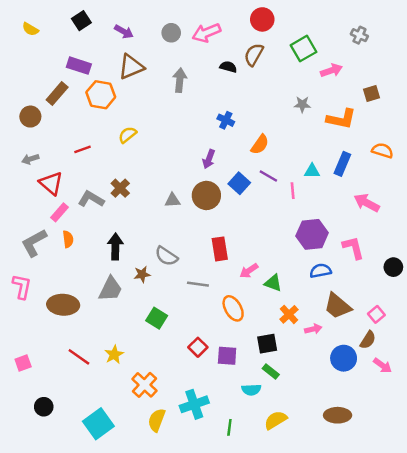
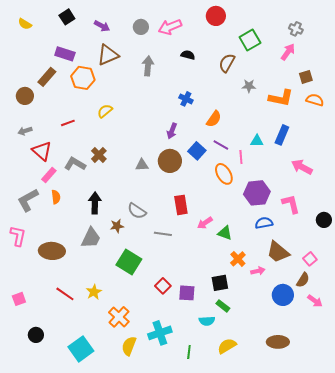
brown semicircle: (254, 55) -> (227, 63), moved
pink arrow: (331, 70) -> (288, 52), moved, turned -36
orange semicircle: (382, 151) -> (315, 100), moved
orange ellipse: (233, 308) -> (224, 174), moved
green square: (157, 318) -> (129, 262), size x1.4

